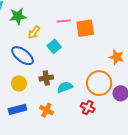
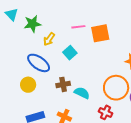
yellow circle: (19, 83) -> (28, 85), moved
cyan semicircle: (65, 87) -> (82, 93), turned 49

